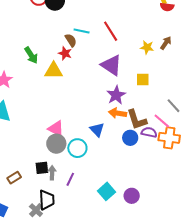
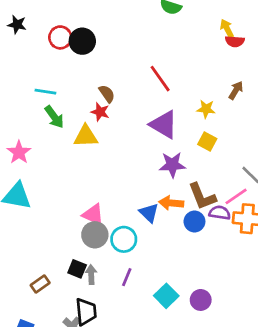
cyan line: (82, 31) -> (45, 92), moved
yellow star: (147, 47) -> (206, 109), moved
yellow square: (143, 79) -> (207, 142), turned 32
purple star: (116, 95) -> (172, 165), turned 30
orange arrow: (118, 113) -> (171, 203), moved
pink line: (162, 121) -> (236, 196), turned -72
black square: (42, 168) -> (77, 269), turned 32
purple line: (70, 179) -> (127, 277), moved

